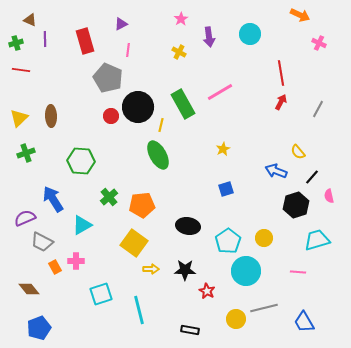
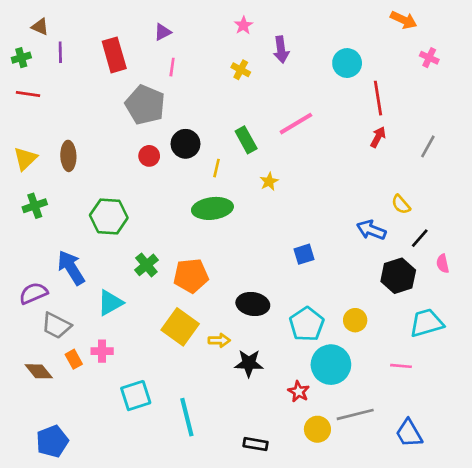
cyan circle: (250, 34) -> (347, 63), moved
green rectangle: (183, 104) -> (246, 140), size x0.7
black circle: (138, 107) -> (186, 144), size x0.7
yellow star: (223, 149) -> (269, 181), moved
green ellipse: (158, 155) -> (212, 208), turned -68
yellow arrow: (151, 269) -> (219, 340), moved
brown diamond: (29, 289) -> (39, 371), moved
red star: (207, 291) -> (299, 392), moved

